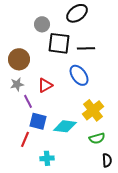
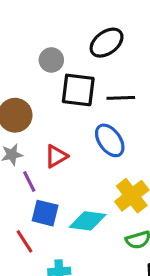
red line: (25, 139) -> (25, 241), turned -56

